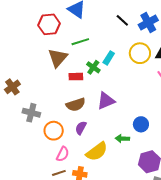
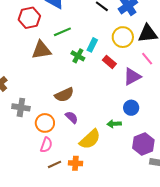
brown triangle: (58, 58) -> (41, 50), turned 45
red rectangle: (76, 77) -> (109, 62), moved, turned 48
purple triangle: (106, 101) -> (132, 77), moved
purple semicircle: (81, 128) -> (72, 117), turned 112
pink semicircle: (63, 154) -> (46, 145), moved

